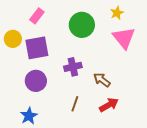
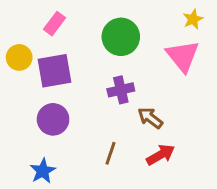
yellow star: (117, 13) -> (193, 19), moved
purple cross: (73, 67) -> (121, 90), moved

